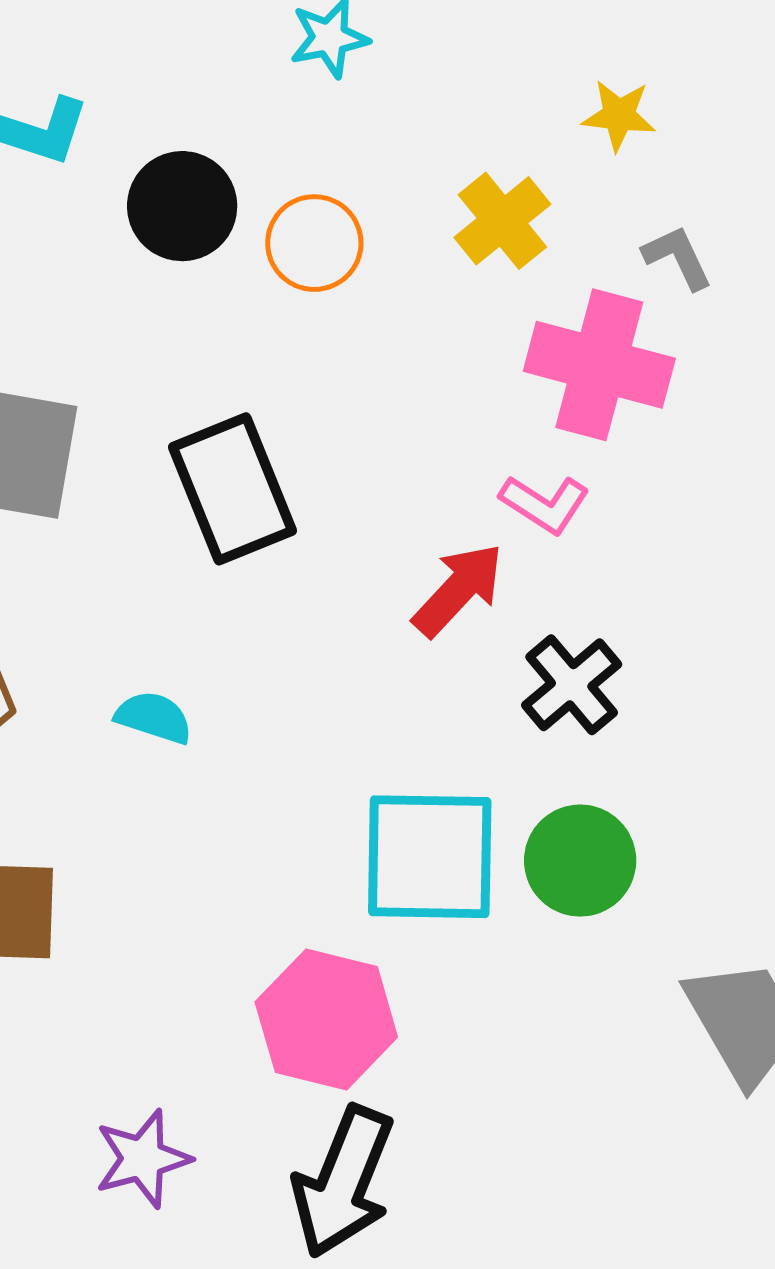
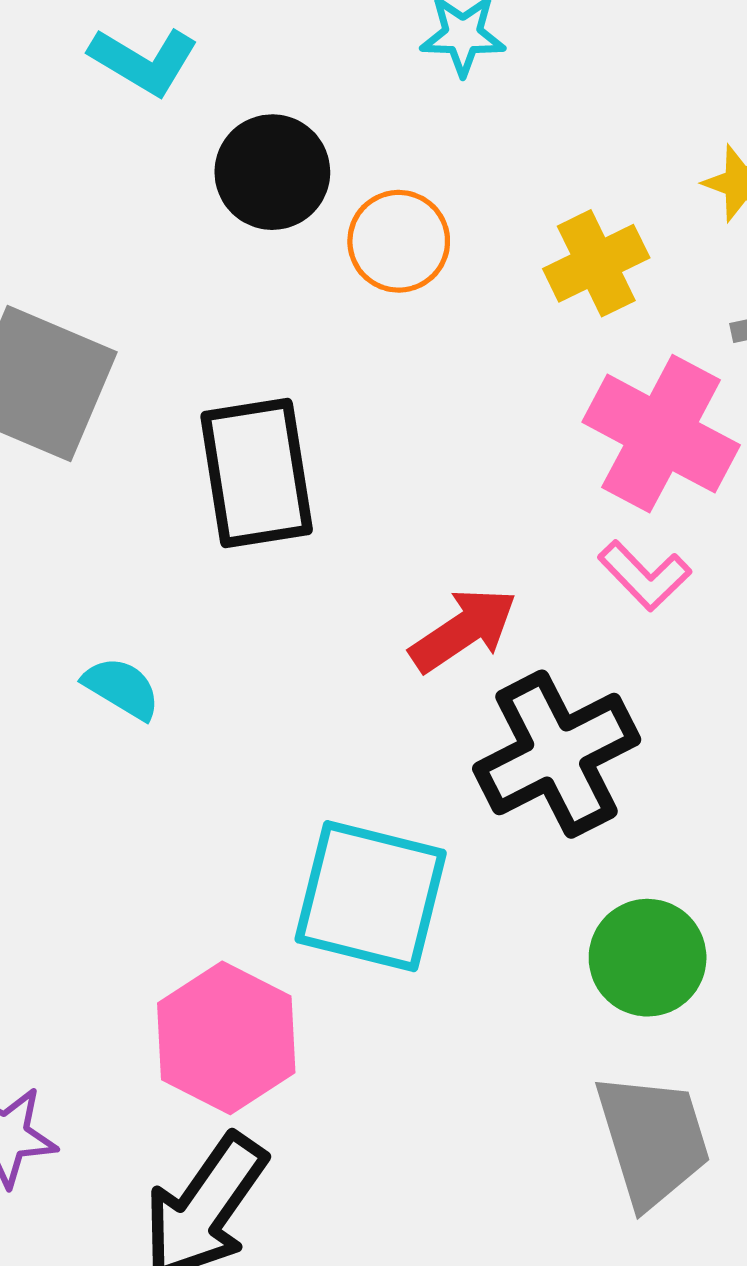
pink L-shape: (545, 504) -> (645, 576), moved
black cross: (572, 685) -> (557, 754), size x1.5
green circle: (580, 861) -> (648, 958), moved

